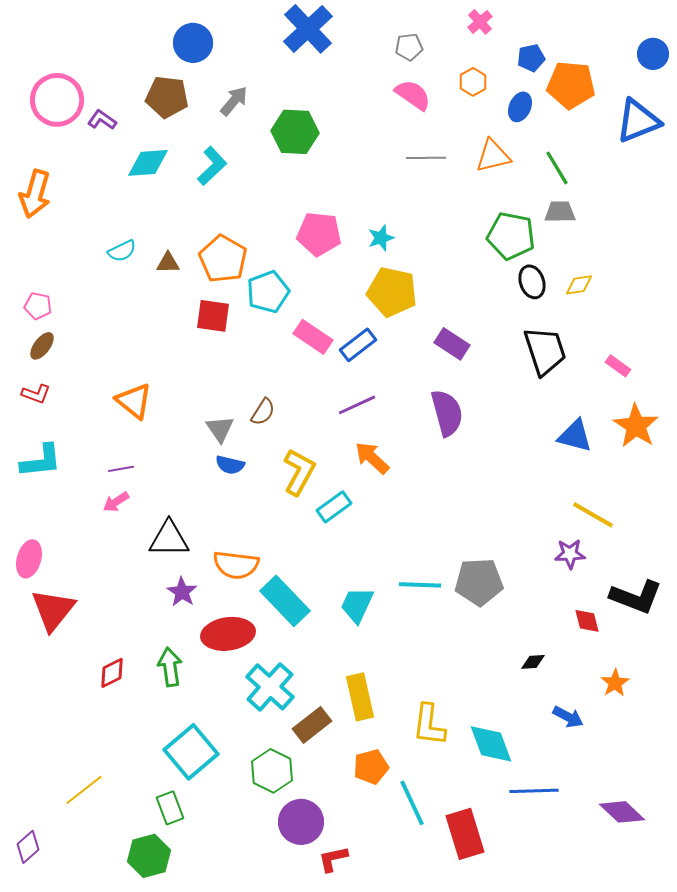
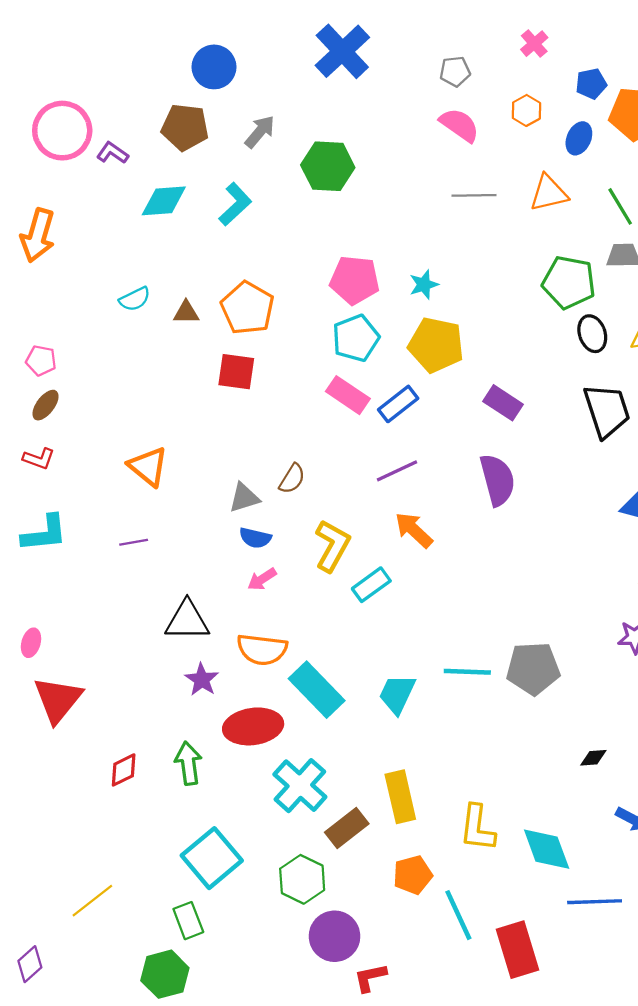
cyan pentagon: (268, 292) -> (356, 338), moved
gray triangle: (220, 429) -> (244, 498), turned 48
pink arrow: (116, 502) -> (262, 579), moved
pink ellipse: (29, 559) -> (31, 643), size x0.7

